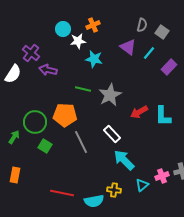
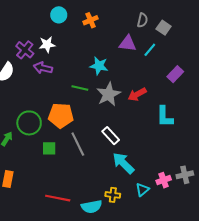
cyan circle: (63, 29) -> (59, 15), moved
white star: (78, 41) -> (47, 45), moved
purple triangle: (128, 47) -> (128, 43), turned -30
cyan star: (94, 59) -> (99, 66), moved
purple rectangle: (169, 67) -> (175, 74), moved
red arrow: (139, 112) -> (137, 94), moved
green square: (45, 146) -> (49, 148), moved, turned -32

